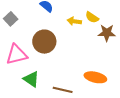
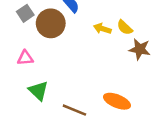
brown circle: (44, 42) -> (51, 23), moved
pink triangle: (17, 55) -> (25, 58), size x0.6

